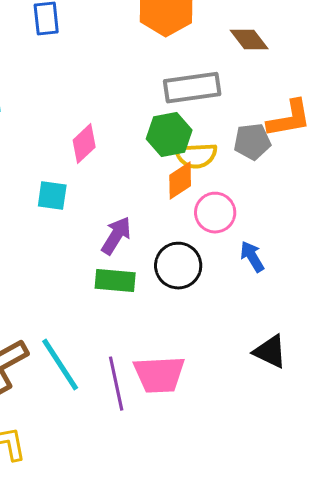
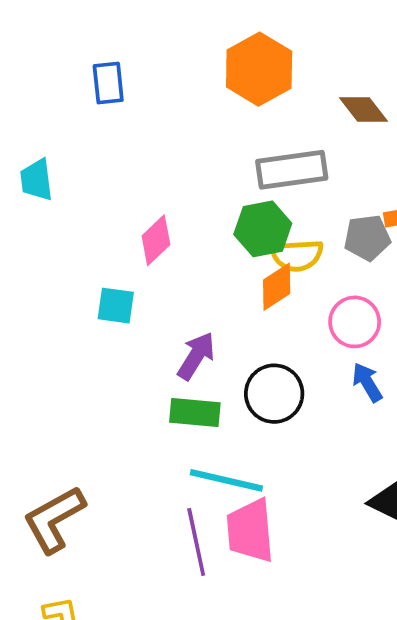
pink circle: (215, 213) -> (355, 322), moved
cyan line: (60, 365) -> (226, 480), moved, turned -44
pink trapezoid: (159, 375) -> (250, 531), turned 88

